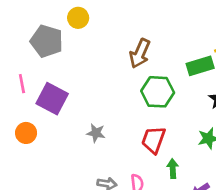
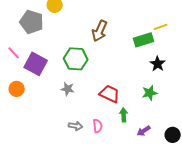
pink line: (22, 84) -> (14, 53), turned -32
green hexagon: (158, 92) -> (76, 59), moved
red trapezoid: (154, 140) -> (110, 94), turned 95

